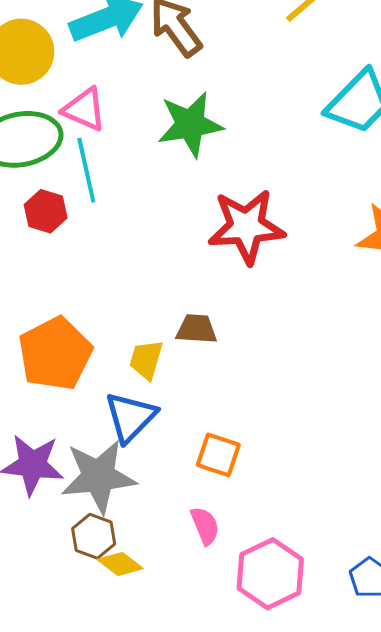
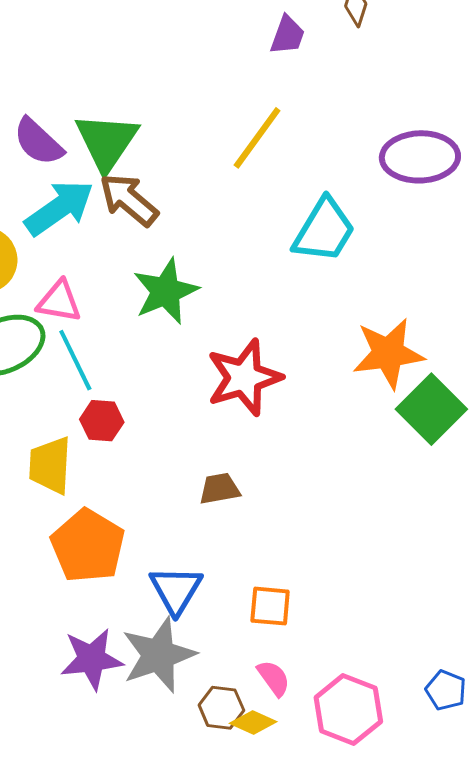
red hexagon: (46, 211) -> (102, 421), moved
yellow trapezoid: (146, 360) -> (50, 465), moved, size x1.4
brown hexagon: (94, 536) -> (221, 708), moved
yellow diamond: (120, 564) -> (253, 722), moved

